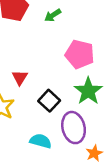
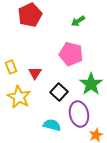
green arrow: (53, 15) -> (78, 21), moved
pink pentagon: (80, 54) -> (71, 54), moved

